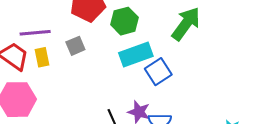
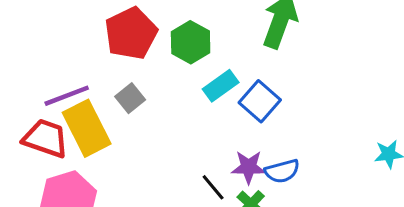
cyan rectangle: (136, 54) -> (221, 86), size x0.7
yellow rectangle: (42, 57) -> (87, 128), size x1.8

